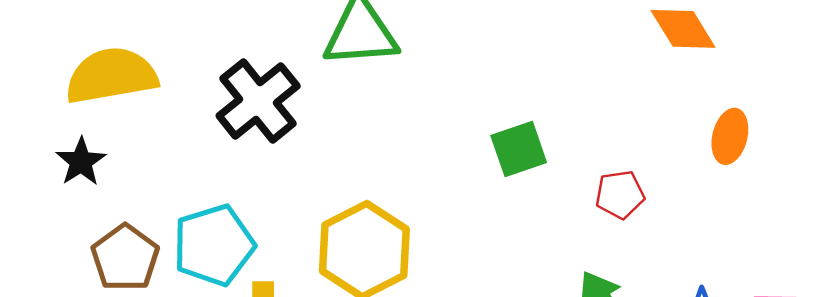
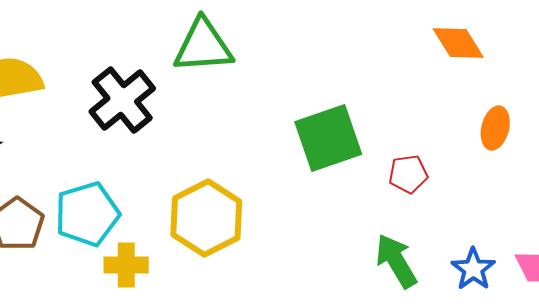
green square: (519, 149) -> (328, 138), size x1.5

